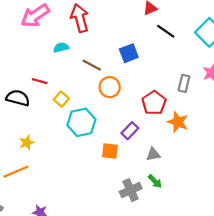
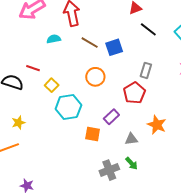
brown line: (92, 65) -> (90, 43), moved
gray rectangle: (184, 83) -> (146, 70), moved
orange star: (178, 122) -> (157, 125), moved

